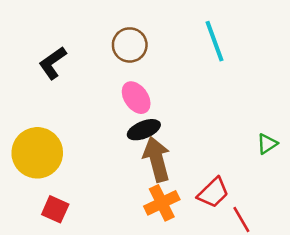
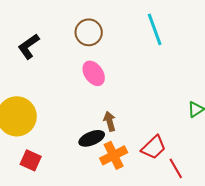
black ellipse: (144, 130) -> (92, 138), moved
brown arrow: (157, 159) -> (110, 121), size x0.6

